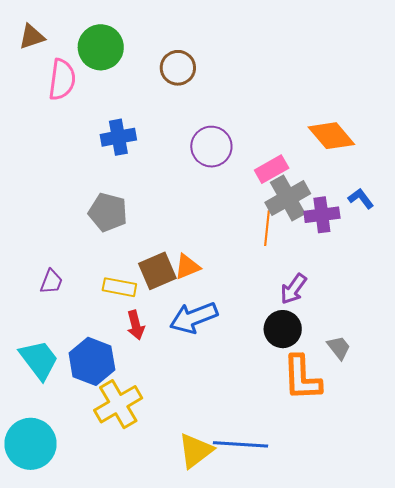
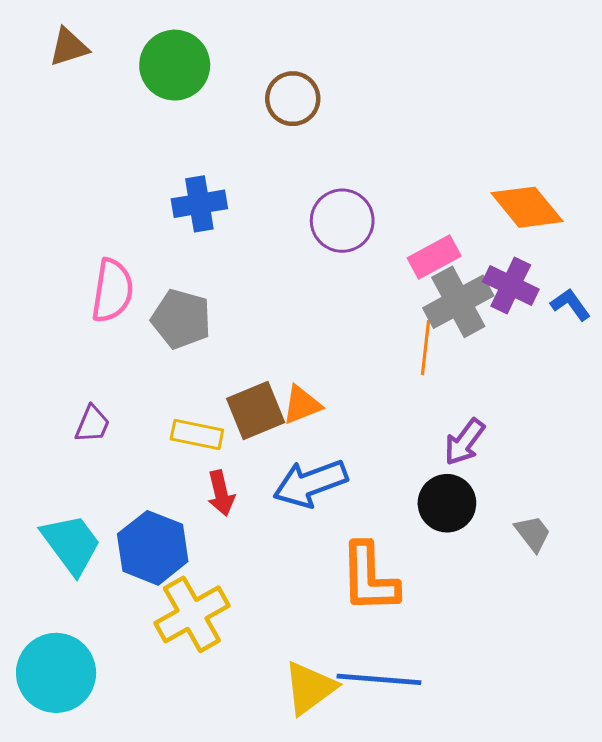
pink semicircle: (62, 80) -> (112, 291), moved
purple cross: (322, 215) -> (511, 285), moved, turned 32
orange L-shape: (302, 378) -> (369, 578), moved

